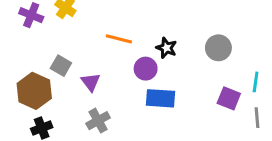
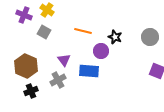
gray square: (61, 66) -> (44, 32), moved
blue rectangle: (160, 98) -> (89, 71), moved
gray cross: (98, 121) -> (58, 80), moved

